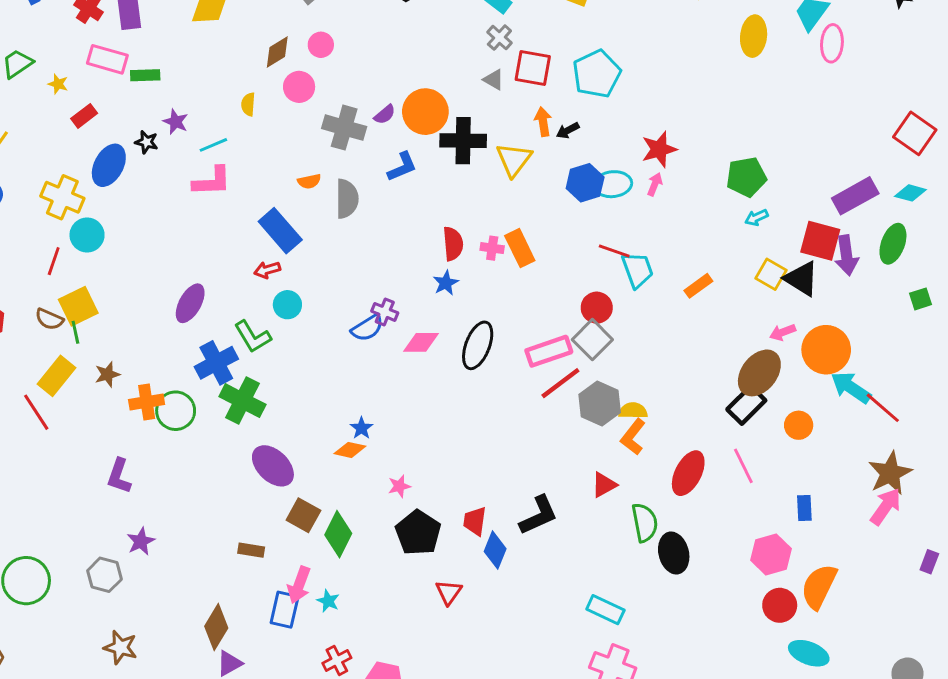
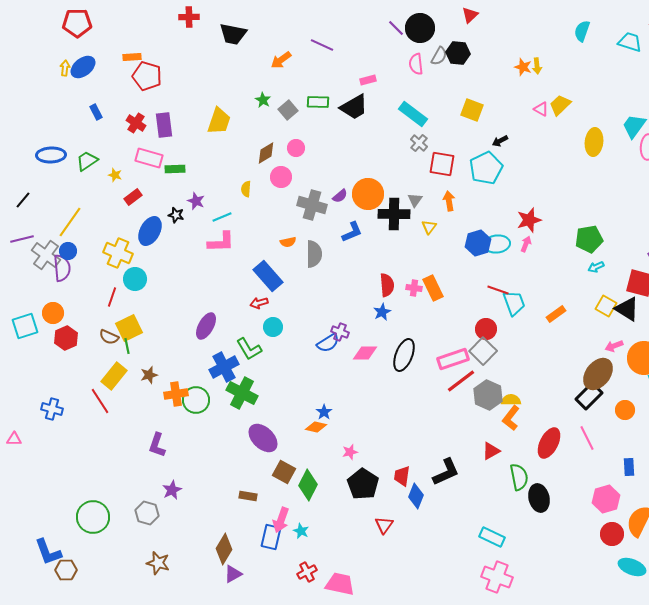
gray triangle: (494, 80) -> (415, 200), moved, turned 35
black arrow: (568, 130) -> (500, 141), moved
yellow triangle: (514, 159) -> (429, 227), size x0.6

